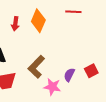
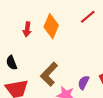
red line: (73, 12) -> (88, 17), turned -42

